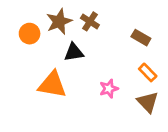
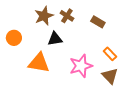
orange circle: (30, 34) -> (14, 38), moved
brown rectangle: (141, 38) -> (98, 22), moved
pink star: (109, 89) -> (81, 66), size x1.6

